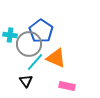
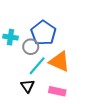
gray circle: (29, 44) -> (31, 47), size x0.6
pink rectangle: (67, 86) -> (57, 91), moved

